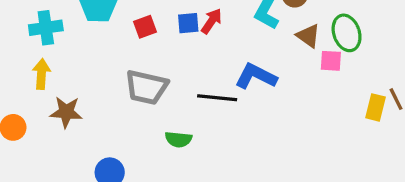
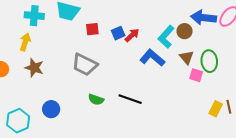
blue square: (188, 23) -> (118, 33), turned -32
blue L-shape: (256, 76) -> (152, 58), moved
black line: (217, 98) -> (130, 99), moved

